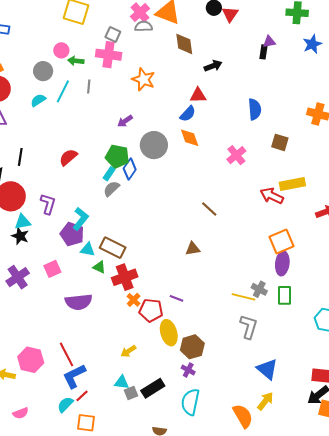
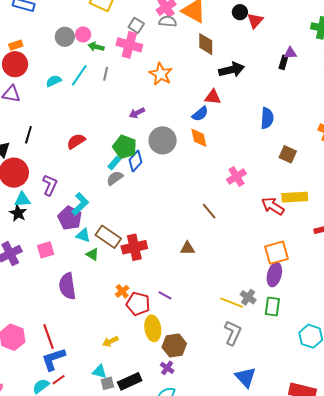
black arrow: (213, 66) -> (231, 70), size x1.4
gray circle: (43, 71) -> (65, 37), moved
pink cross: (236, 155) -> (236, 177), moved
red cross: (125, 277) -> (134, 247), moved
purple semicircle: (79, 302) -> (67, 286), turned 80

